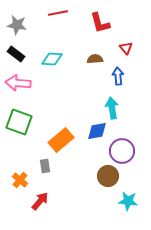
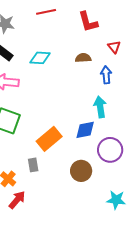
brown circle: (108, 176) -> (81, 171), moved
red arrow: (40, 201) -> (17, 200), moved

